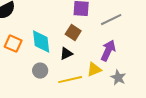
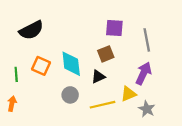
gray line: (111, 20) -> (147, 40), turned -75
brown square: (73, 33) -> (106, 54), turned 35
gray star: (118, 78) -> (147, 109), moved

